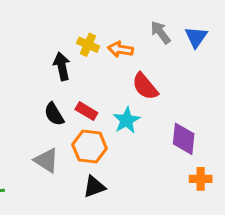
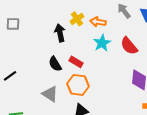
yellow cross: (88, 45) -> (77, 19), turned 32
red semicircle: (145, 86) -> (129, 46), moved
cyan star: (127, 120) -> (102, 43), moved

